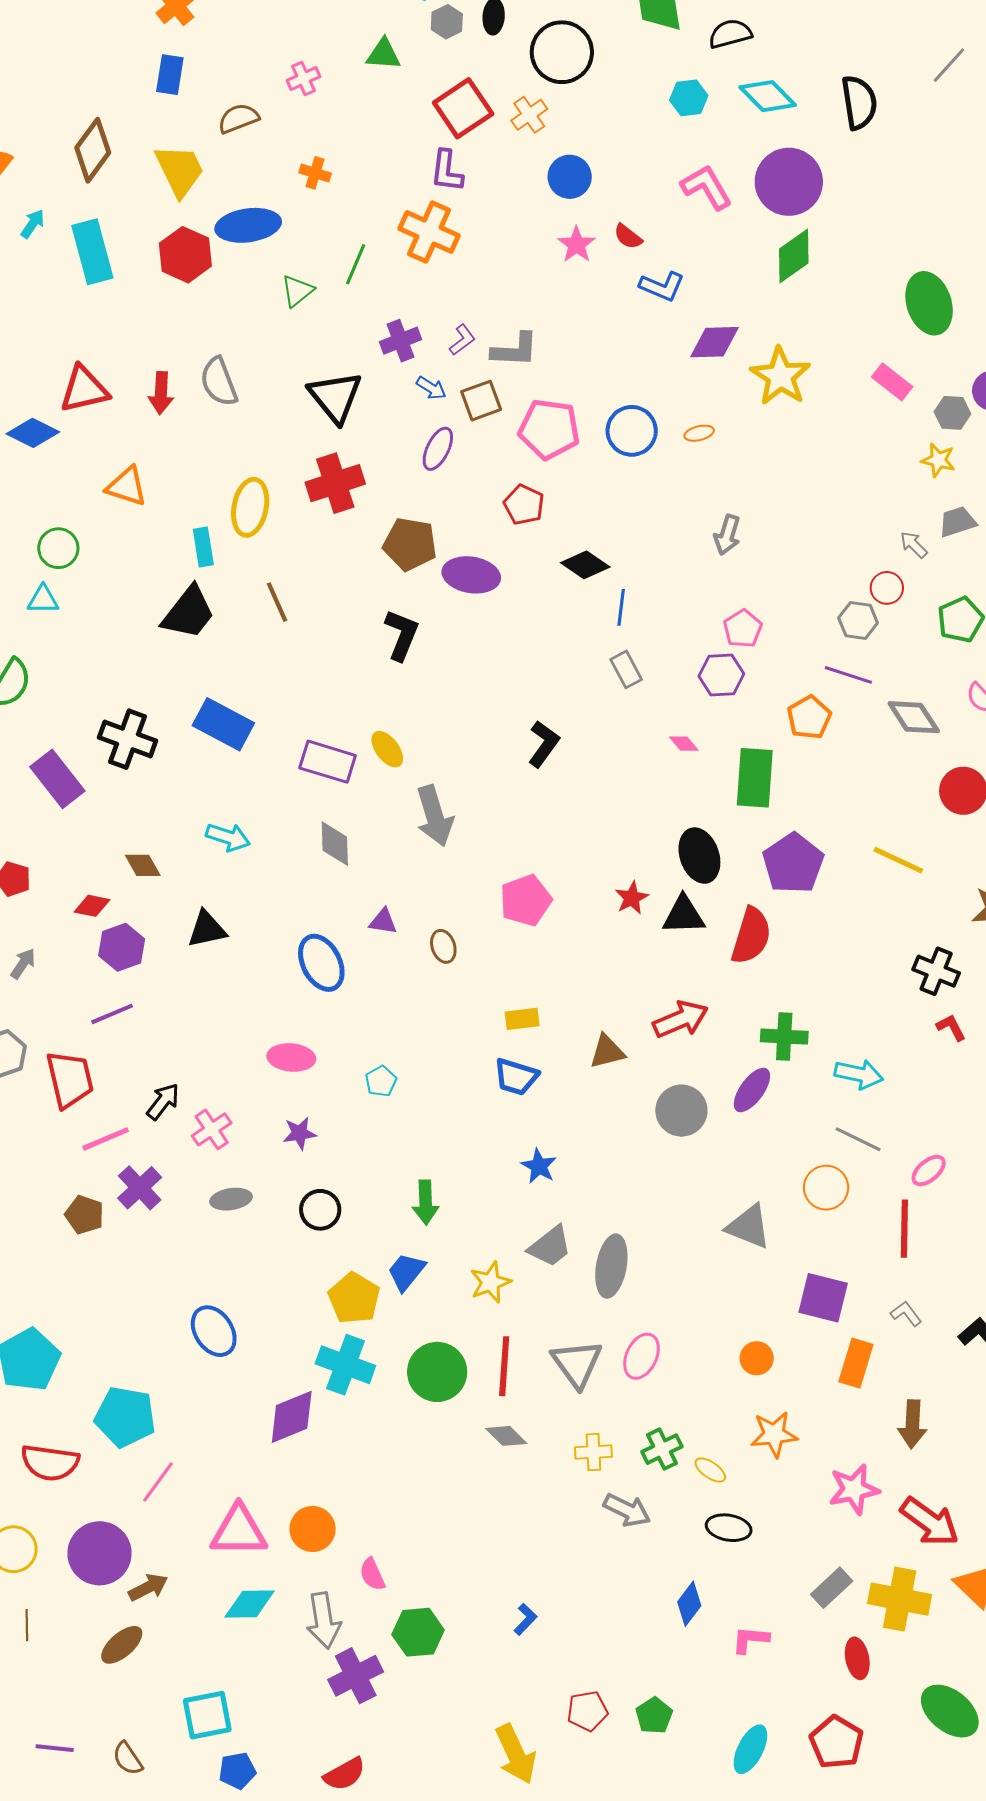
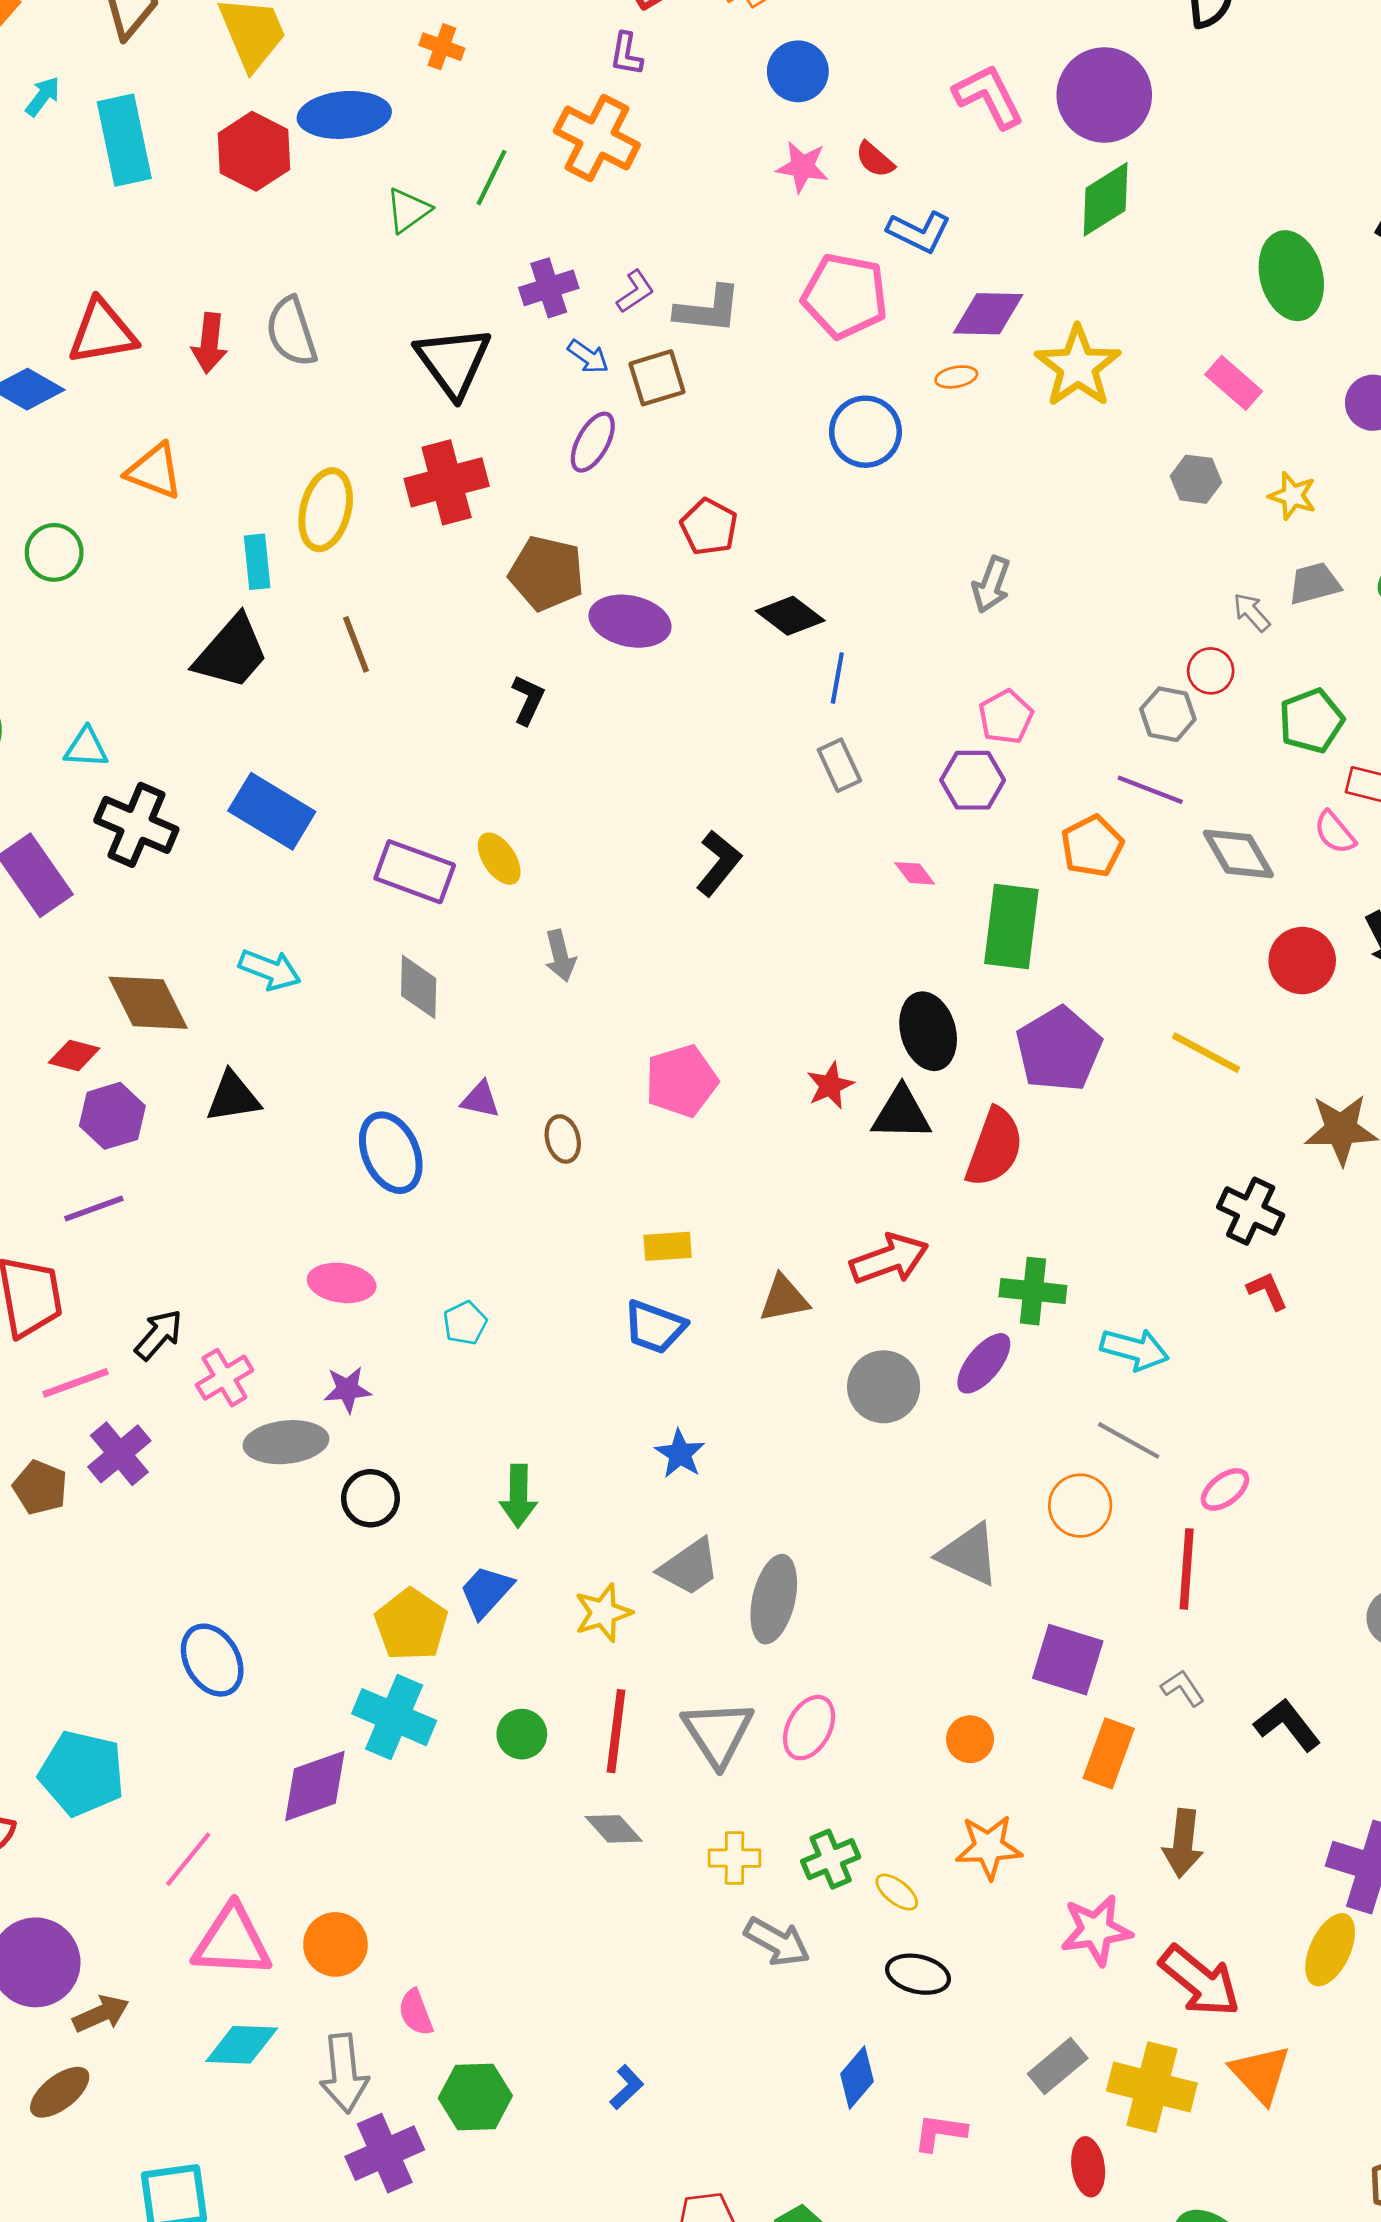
purple L-shape: (447, 171) -> (626, 54), size x0.7
pink star: (576, 245) -> (802, 167), turned -30
gray hexagon: (952, 413) -> (1196, 479), moved
pink pentagon: (549, 429) -> (845, 296), moved
orange ellipse: (699, 433) -> (956, 377), moved
cyan triangle: (43, 600) -> (86, 748), moved
black L-shape: (402, 635) -> (528, 700), size x0.7
gray arrow: (435, 816) -> (560, 956), size x0.6
brown diamond: (143, 865) -> (148, 1003), size x1.6
gray ellipse: (231, 1199) -> (286, 1442), moved, size x1.4
green circle: (437, 1372) -> (522, 1734), size x0.6
pink line: (158, 1482) -> (188, 1859), moved

